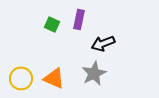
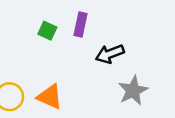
gray star: (94, 73) -> (133, 91), moved

